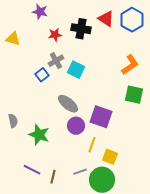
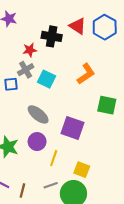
red star: (55, 35) -> (30, 50), moved
orange L-shape: (130, 65) -> (86, 74), moved
blue square: (42, 75) -> (11, 84), turned 32
purple circle: (76, 126) -> (37, 142), moved
yellow line: (92, 145) -> (54, 158), moved

